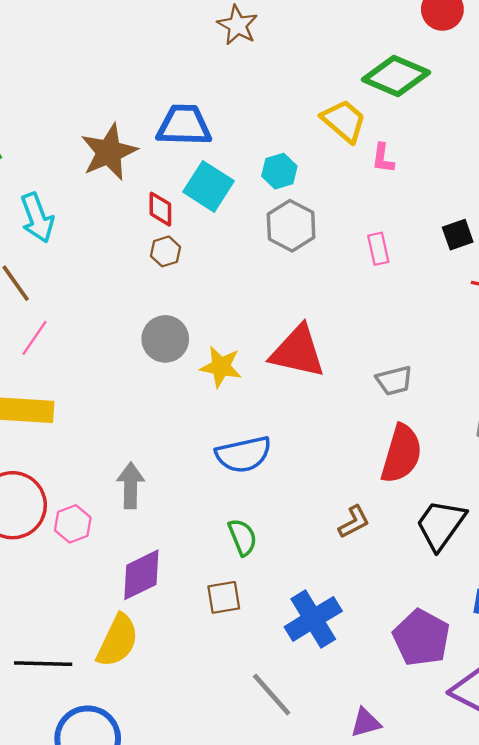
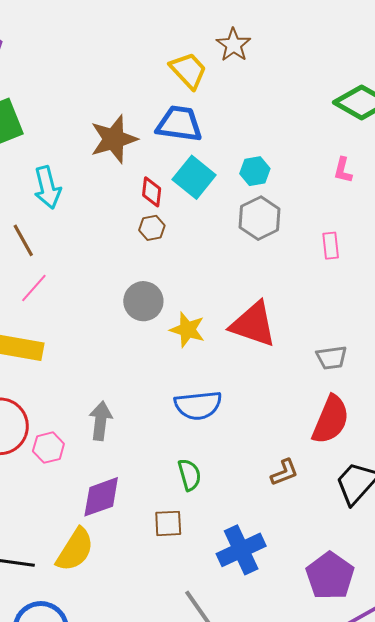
yellow trapezoid: (344, 121) -> (188, 70), moved

